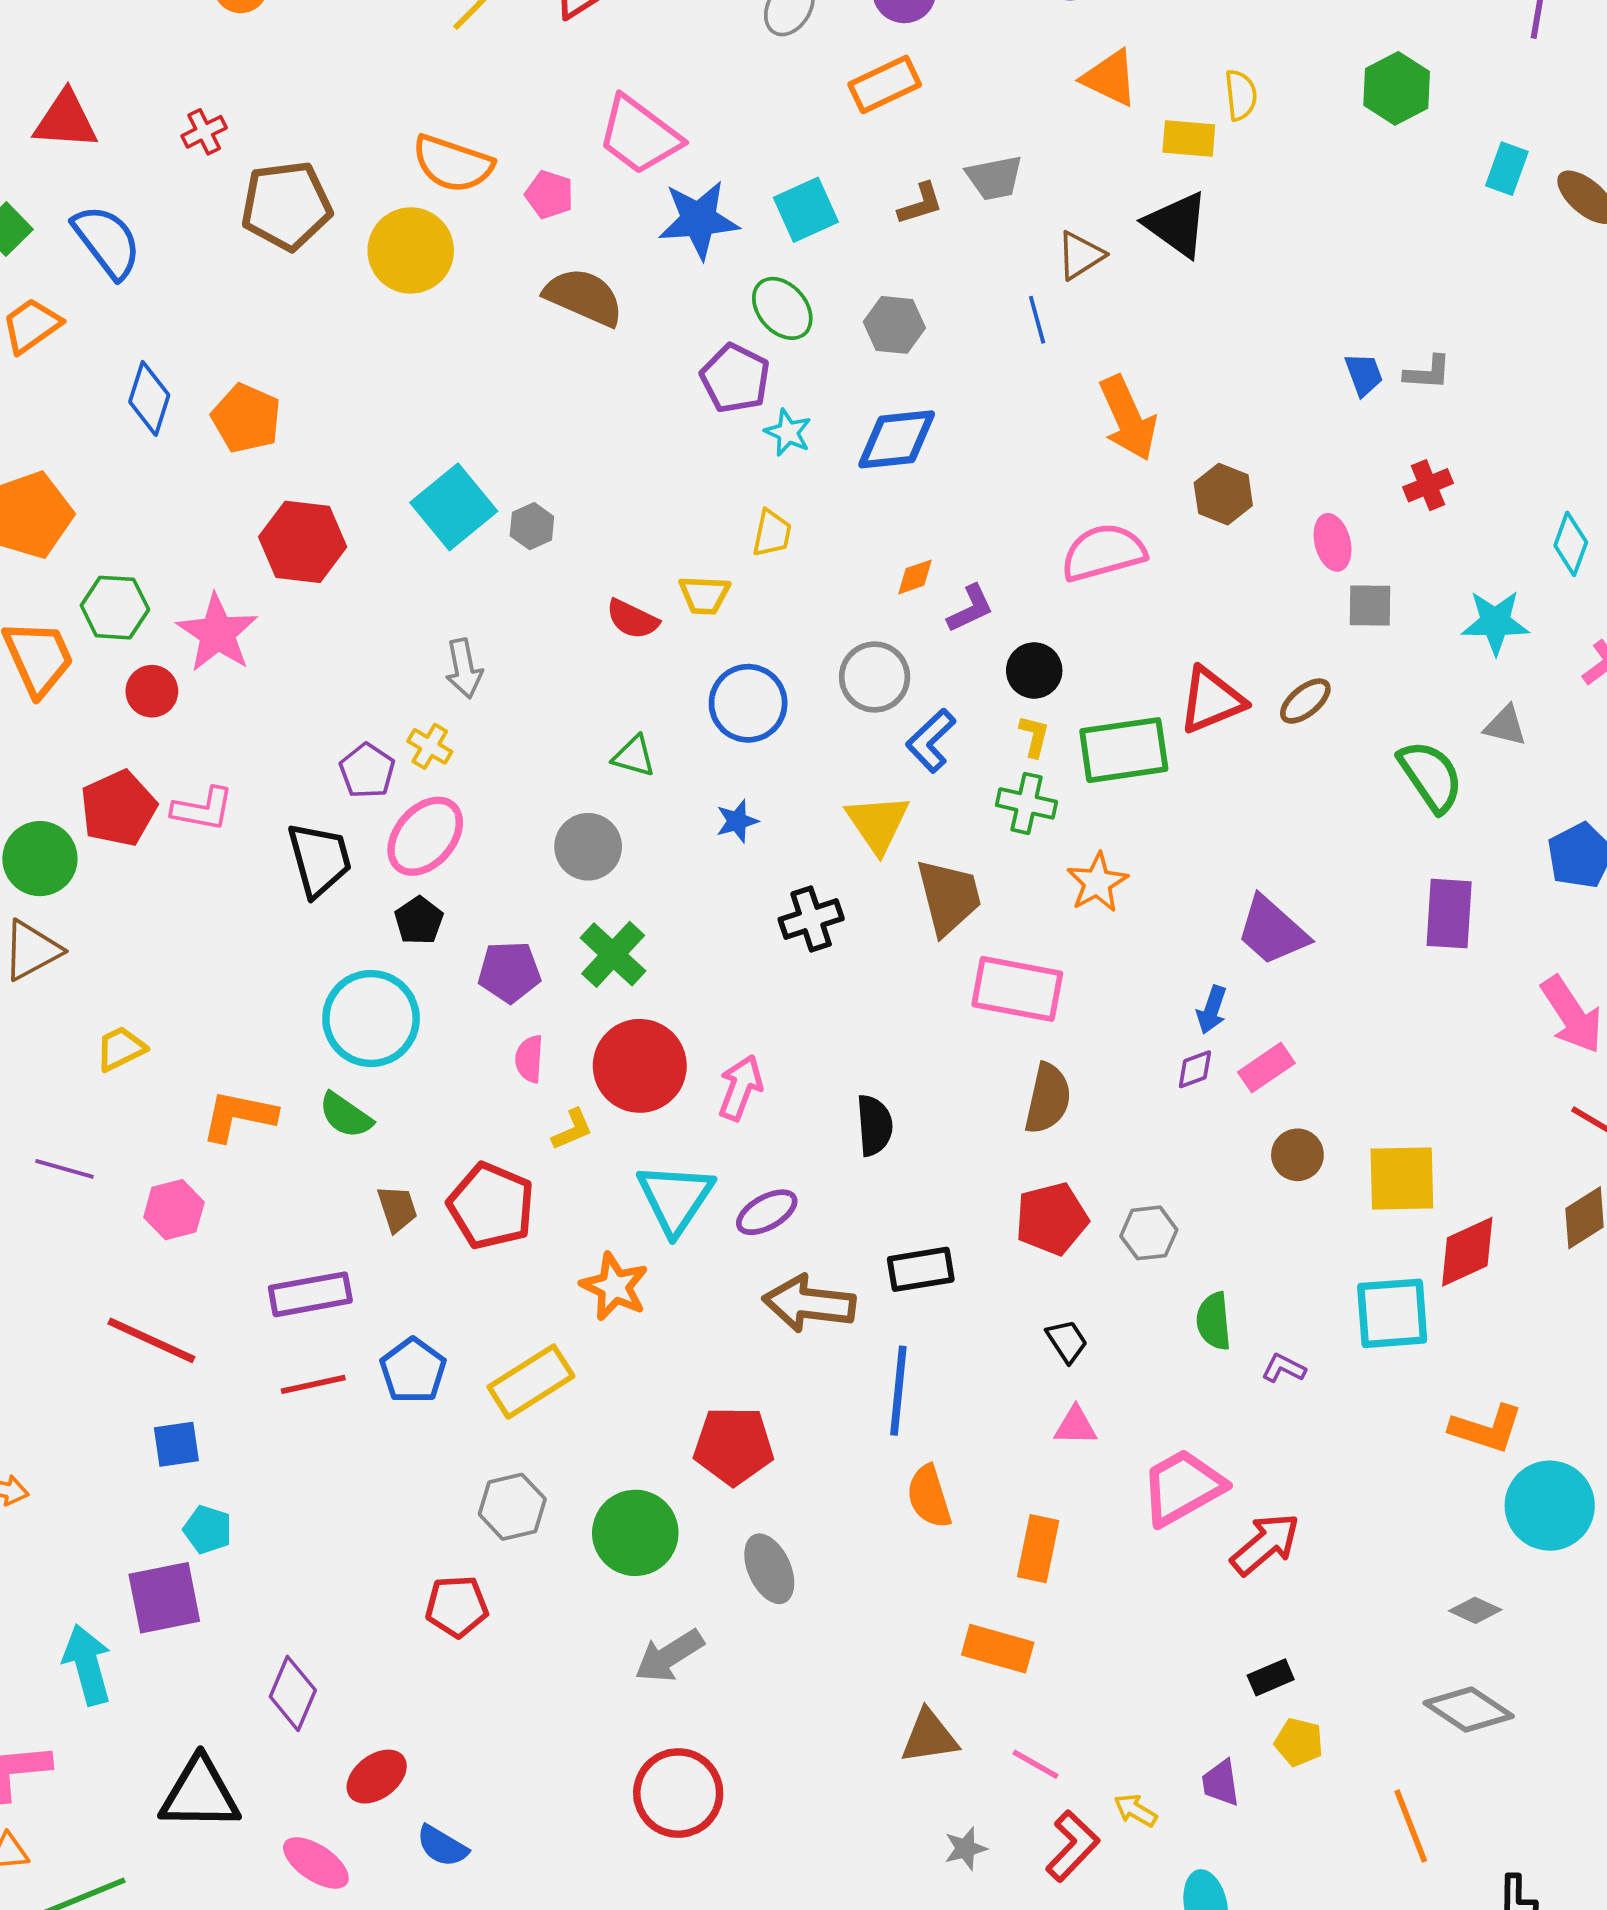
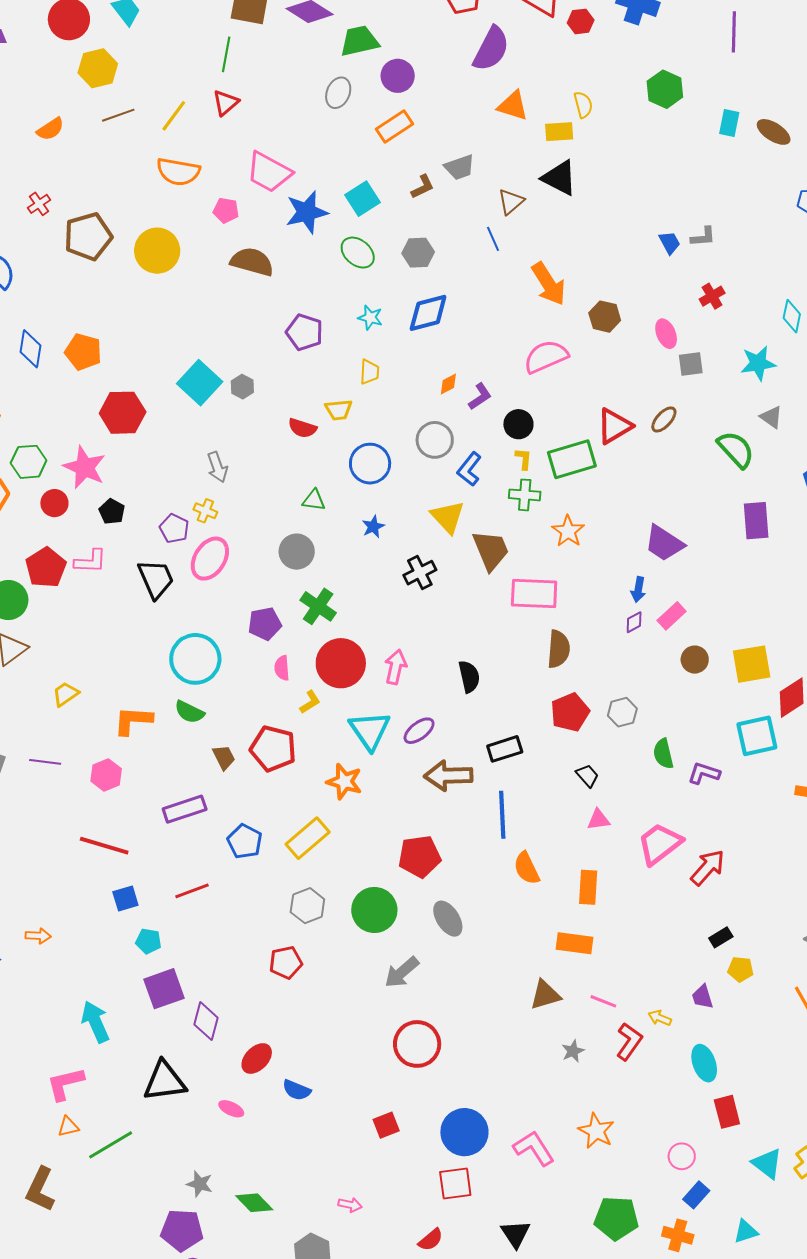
orange semicircle: (453, 164) -> (178, 172), moved
purple pentagon: (735, 378) -> (304, 332), moved
gray triangle: (1505, 726) -> (771, 417), turned 30
black pentagon: (419, 920) -> (112, 512), moved
purple L-shape: (1284, 1368) -> (704, 773), size x1.4
red line: (313, 1384) -> (192, 891), moved
purple square: (164, 1598) -> (164, 989), moved
pink ellipse: (316, 1863) -> (231, 1109), size x0.7

